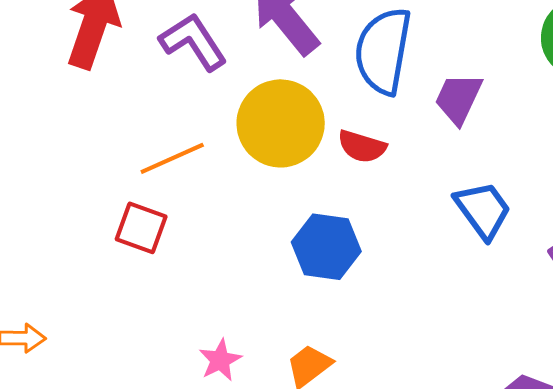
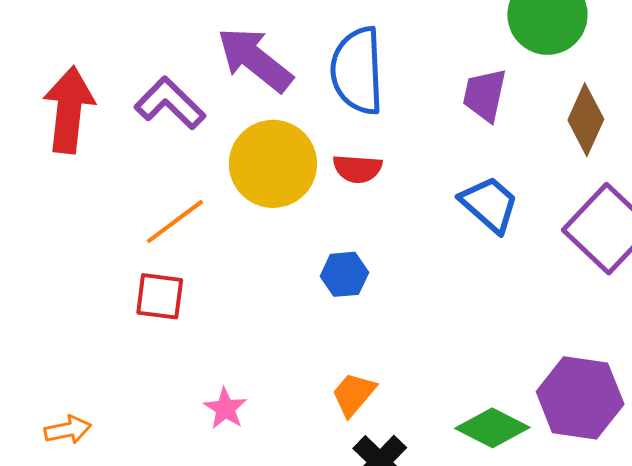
purple trapezoid: (458, 99) -> (485, 95), moved
blue hexagon: (326, 247) -> (344, 274), size x0.7
pink star: (220, 360) -> (225, 408), moved

